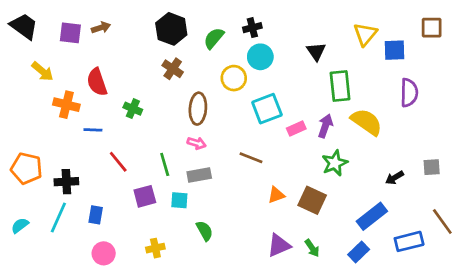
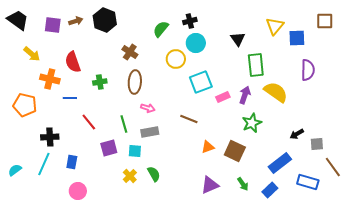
black hexagon: (171, 29) -> (105, 20), moved
green cross: (133, 109) -> (100, 82), turned -32
brown ellipse: (198, 109) -> (135, 82), moved
gray square: (432, 167) -> (317, 144), moved
orange pentagon: (27, 168) -> (25, 105), moved
blue rectangle: (409, 241) -> (308, 182), turned 30
yellow cross: (155, 248) -> (130, 176), moved, turned -32
green arrow: (312, 248) -> (243, 184), moved

